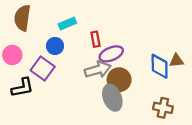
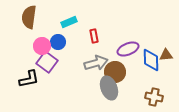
purple ellipse: (111, 54) -> (128, 49), moved
pink circle: (12, 55) -> (42, 46), moved

